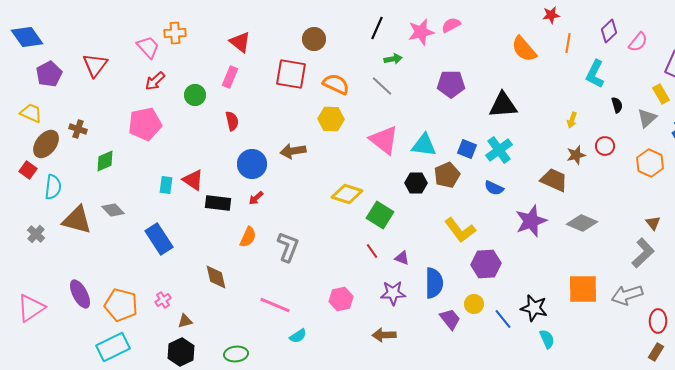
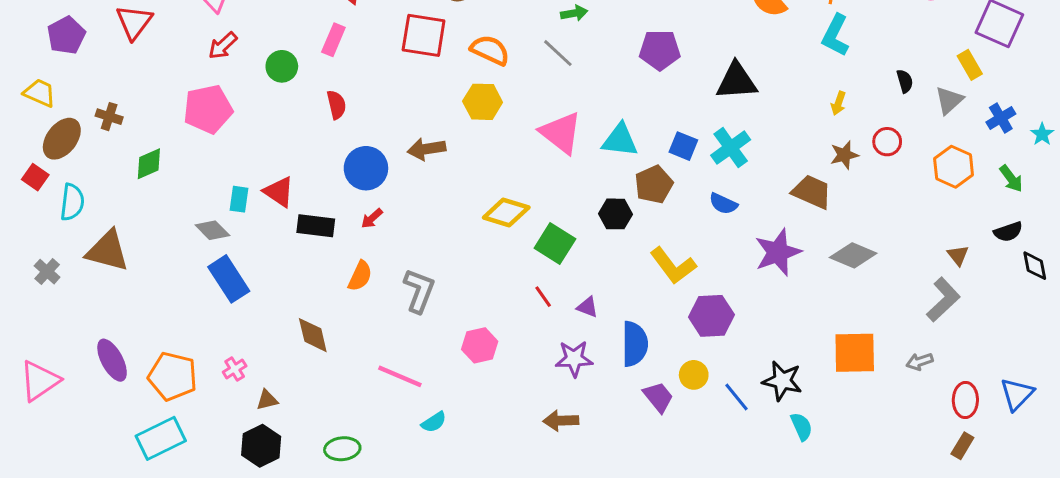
cyan L-shape: (595, 74) -> (835, 35), moved
black hexagon: (416, 183) -> (615, 214), moved
gray diamond: (113, 210) -> (212, 230), moved
gray arrow: (627, 295) -> (920, 362), size x0.6
pink hexagon: (341, 299) -> (480, 345), moved

